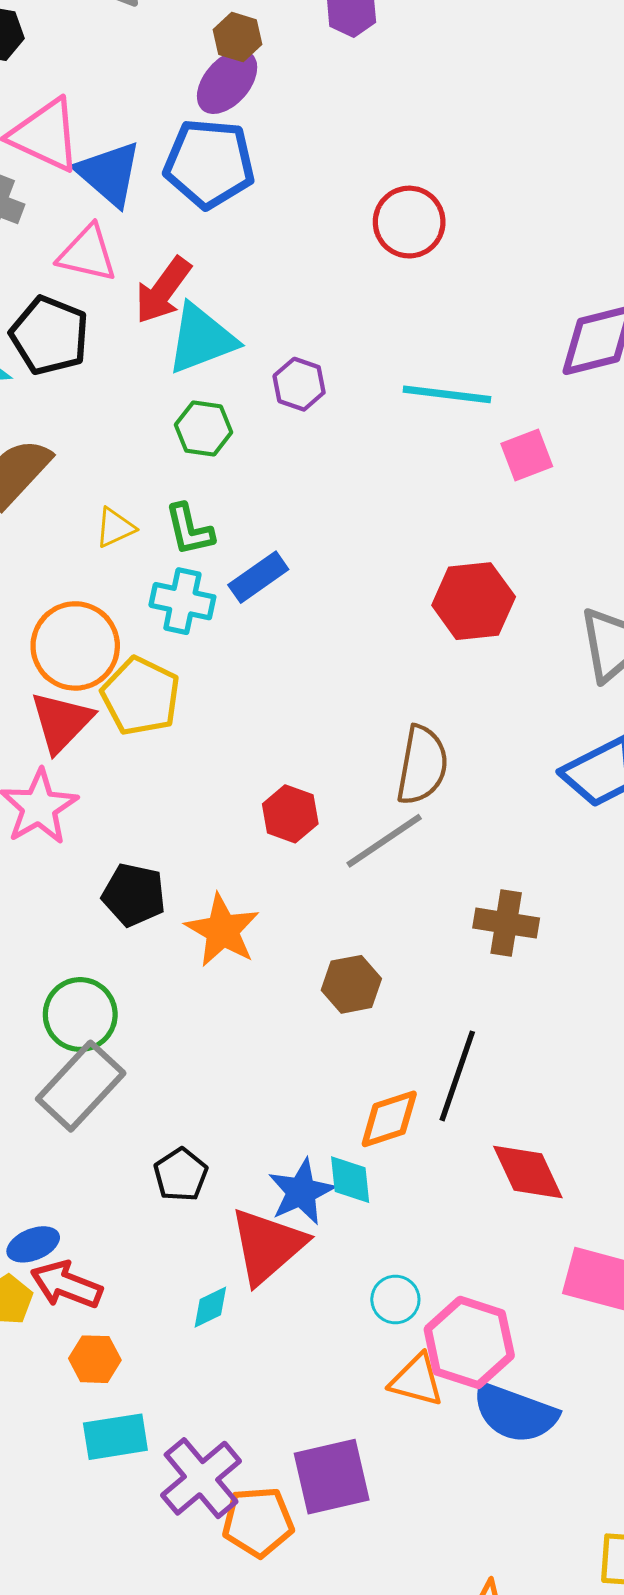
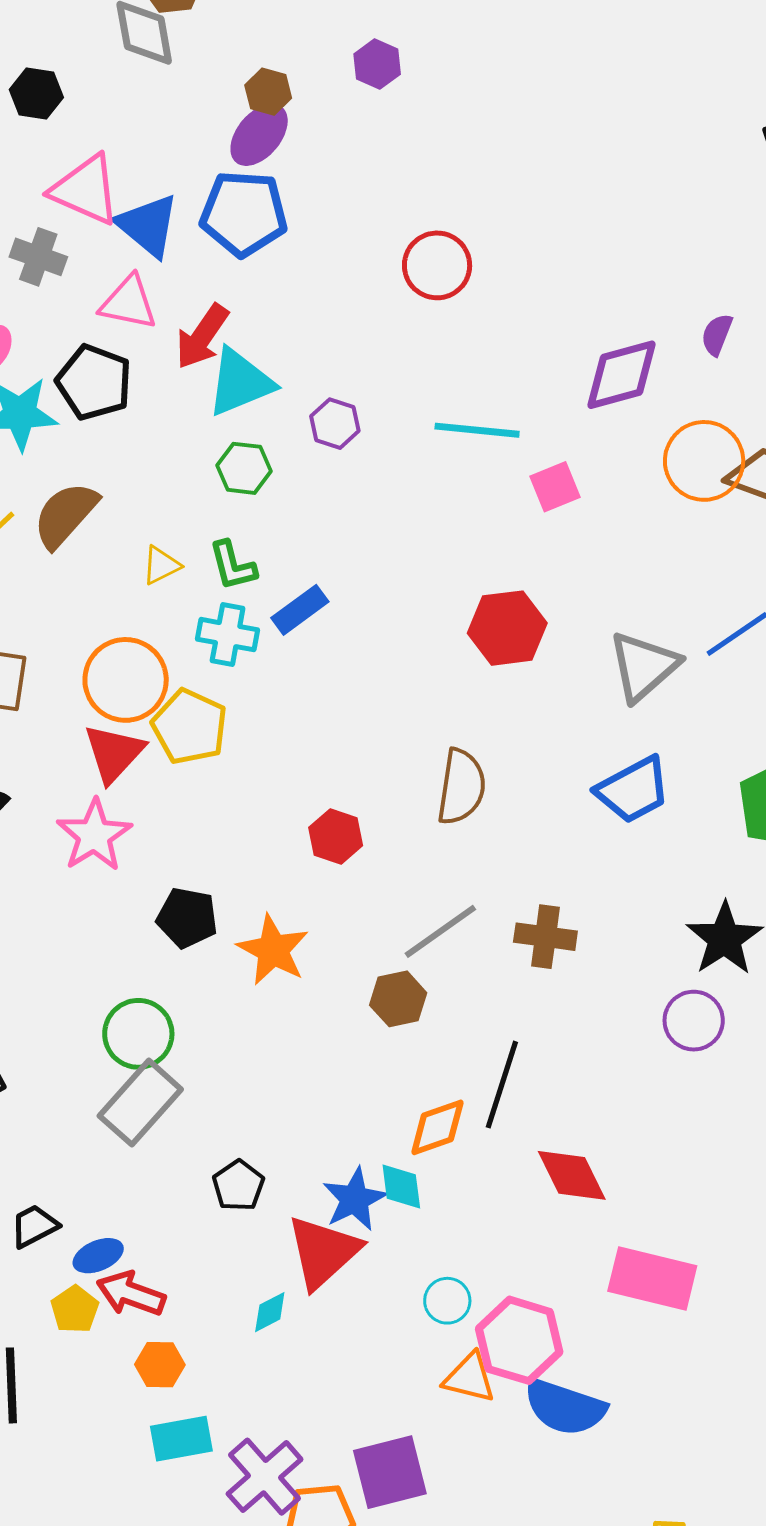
gray line: (384, 841) -> (440, 931), moved

